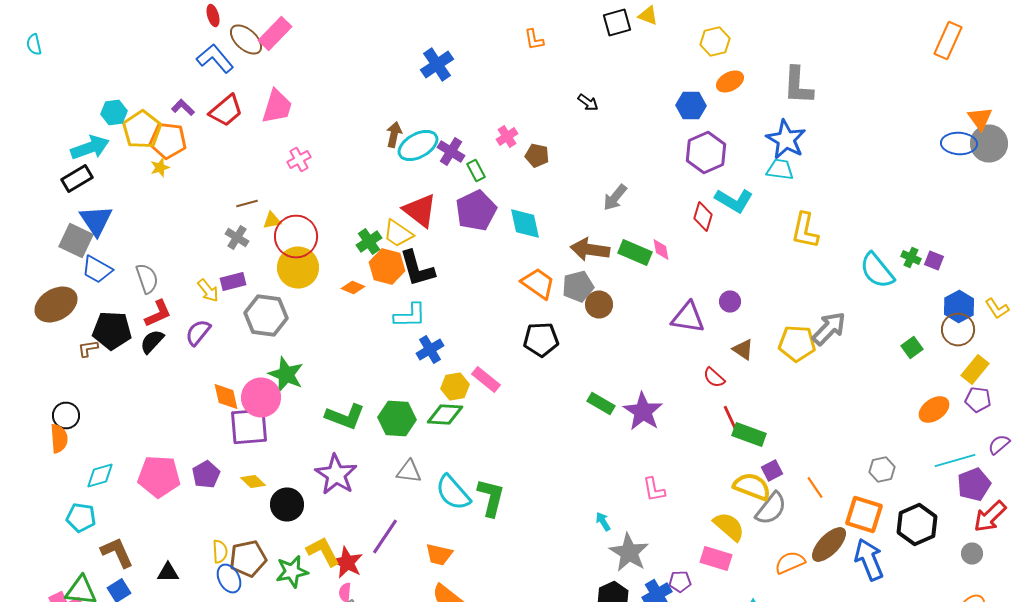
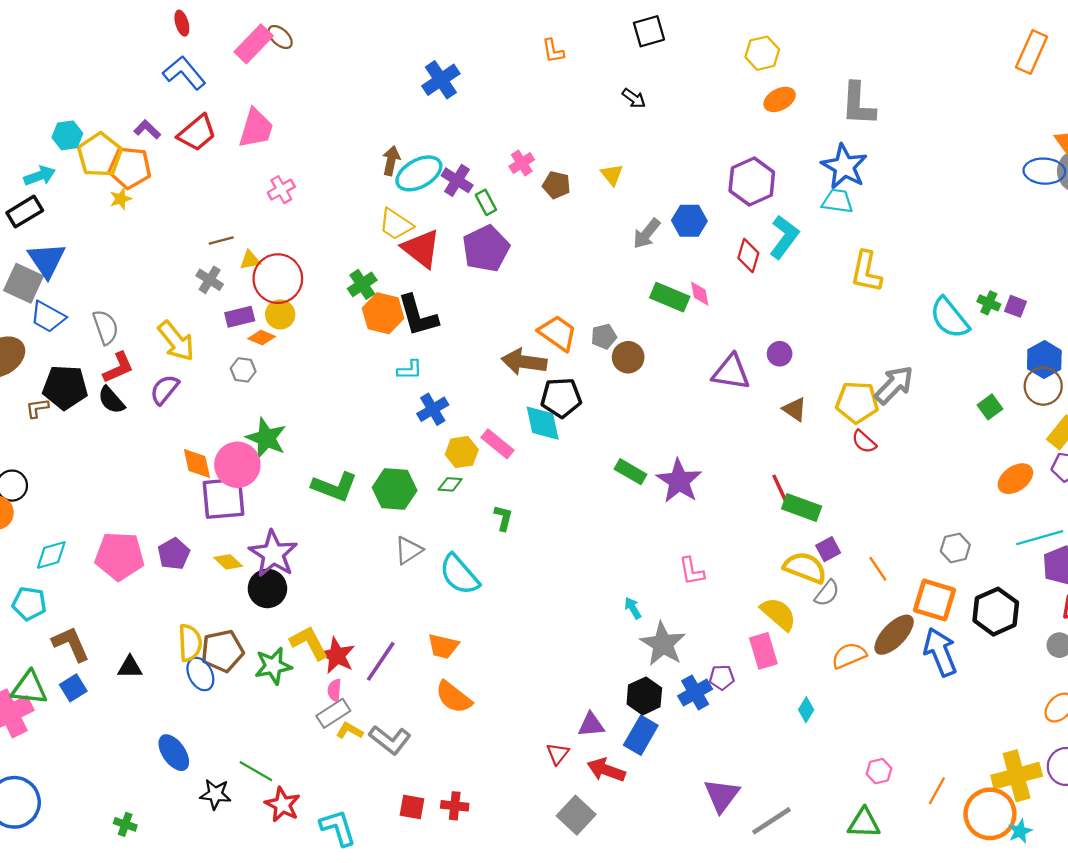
yellow triangle: (648, 16) -> (612, 175), moved, turned 30
brown ellipse: (246, 40) -> (280, 37), moved, size x0.7
black arrow: (588, 102) -> (634, 98), moved
blue hexagon: (691, 106) -> (689, 221), moved
cyan arrow: (90, 148) -> (40, 176), size x0.7
cyan L-shape: (734, 200) -> (784, 237), turned -84
cyan diamond: (525, 224) -> (543, 423), moved
yellow trapezoid: (398, 234) -> (396, 224), moved
brown arrow: (590, 250) -> (524, 362), moved
yellow circle: (298, 268) -> (280, 314), size x0.6
purple rectangle: (233, 282) -> (240, 317), moved
gray pentagon: (578, 286) -> (604, 336), size x0.7
orange diamond: (353, 288) -> (262, 338), moved
yellow arrow: (208, 290) -> (176, 341), size x1.5
gray hexagon: (266, 316) -> (243, 370), size x0.5
cyan L-shape: (410, 316) -> (410, 370), size x0.7
black semicircle: (152, 342) -> (111, 400), turned -84
red semicircle: (714, 378) -> (864, 442), moved
green diamond: (445, 414) -> (450, 484), size x0.6
gray triangle: (409, 472) -> (408, 550), turned -40
purple star: (336, 474) -> (273, 554), moved
green L-shape: (491, 498) -> (503, 518), moved, size x0.6
gray semicircle: (771, 508) -> (827, 593), size x0.7
purple line: (385, 536) -> (381, 661), moved
yellow semicircle: (220, 552) -> (190, 643), size x1.4
pink rectangle: (716, 558) -> (763, 651), turned 56

